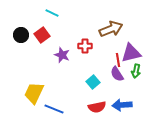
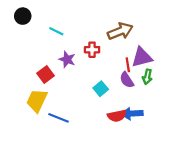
cyan line: (52, 13) -> (56, 31), moved
black circle: (21, 35) -> (23, 16), moved
red square: (42, 35) -> (45, 75), moved
red semicircle: (97, 107) -> (117, 116), moved

